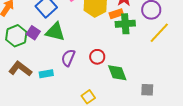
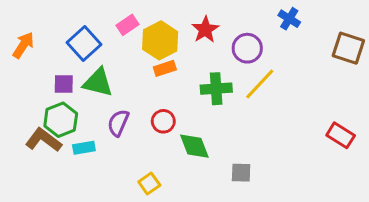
orange rectangle: (116, 14) -> (165, 68), moved
green cross: (125, 24) -> (216, 89), moved
purple square: (33, 33) -> (64, 84), turned -32
green hexagon: (16, 36) -> (61, 120), moved

